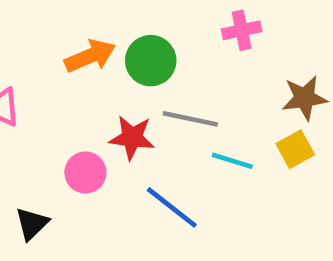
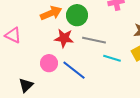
red star: (132, 138) -> (64, 38), moved
blue line: (172, 207) -> (74, 70), moved

